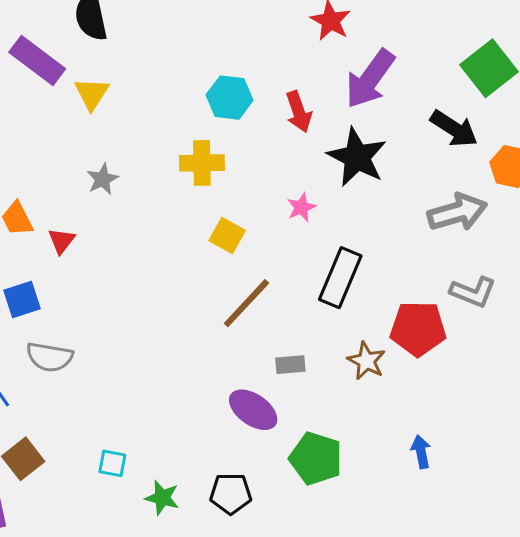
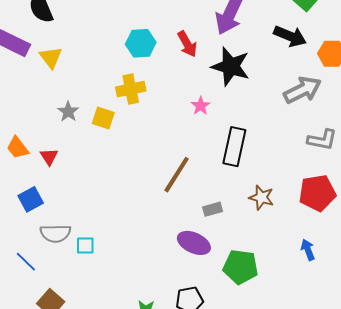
yellow square: (227, 235) -> (103, 118), moved
red pentagon: (418, 329) -> (317, 193), moved
cyan square: (112, 463) -> (85, 246), moved

